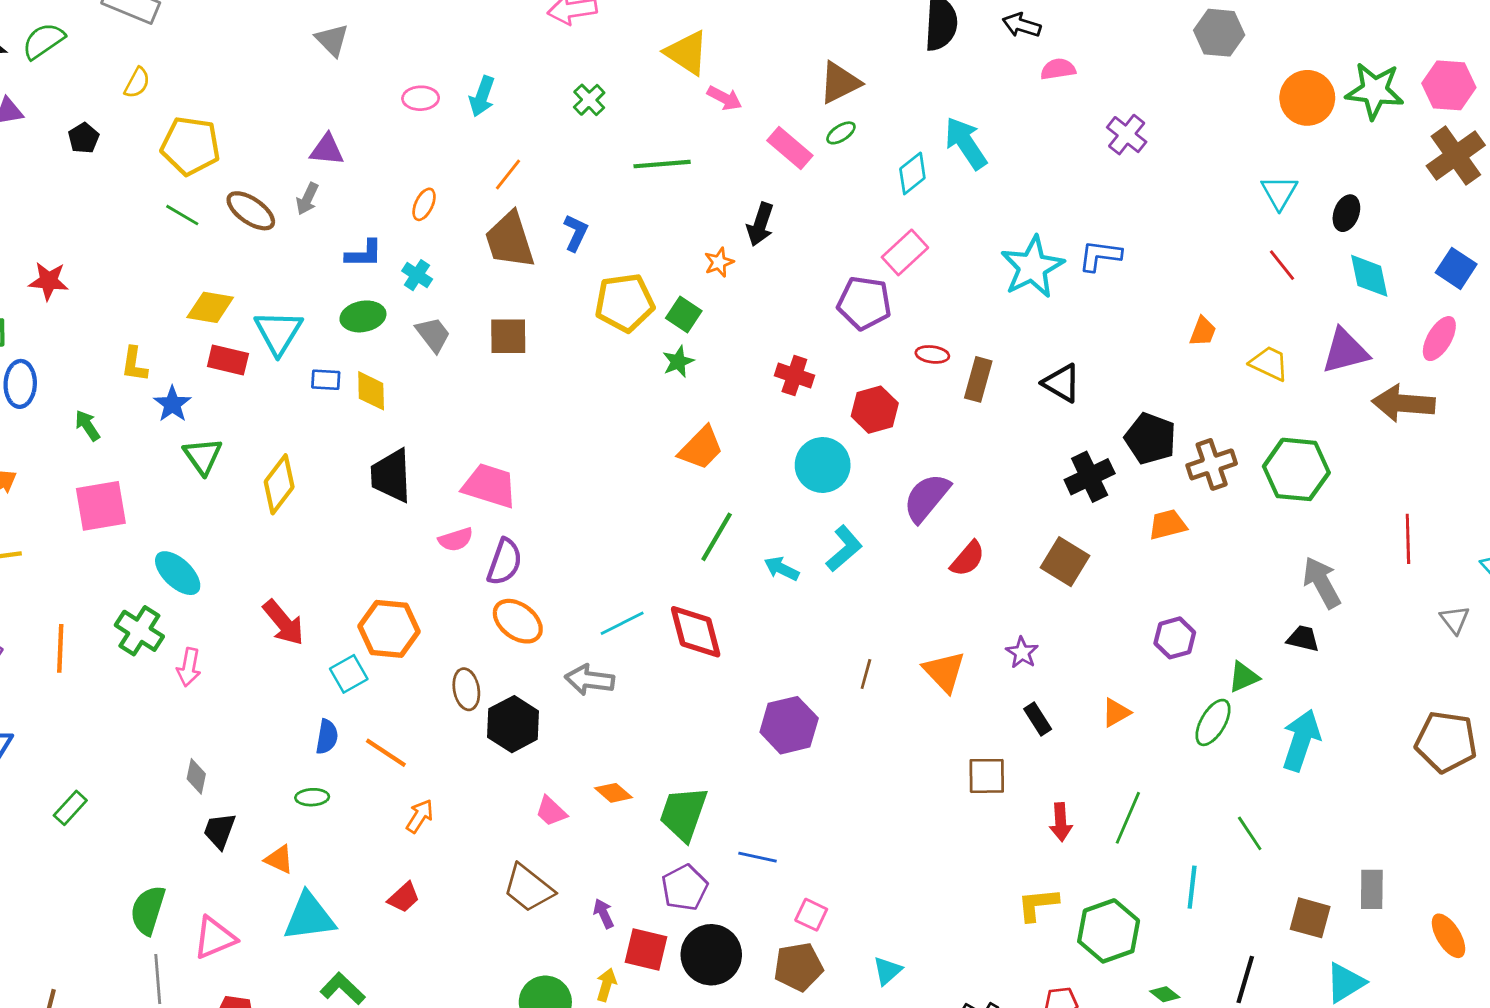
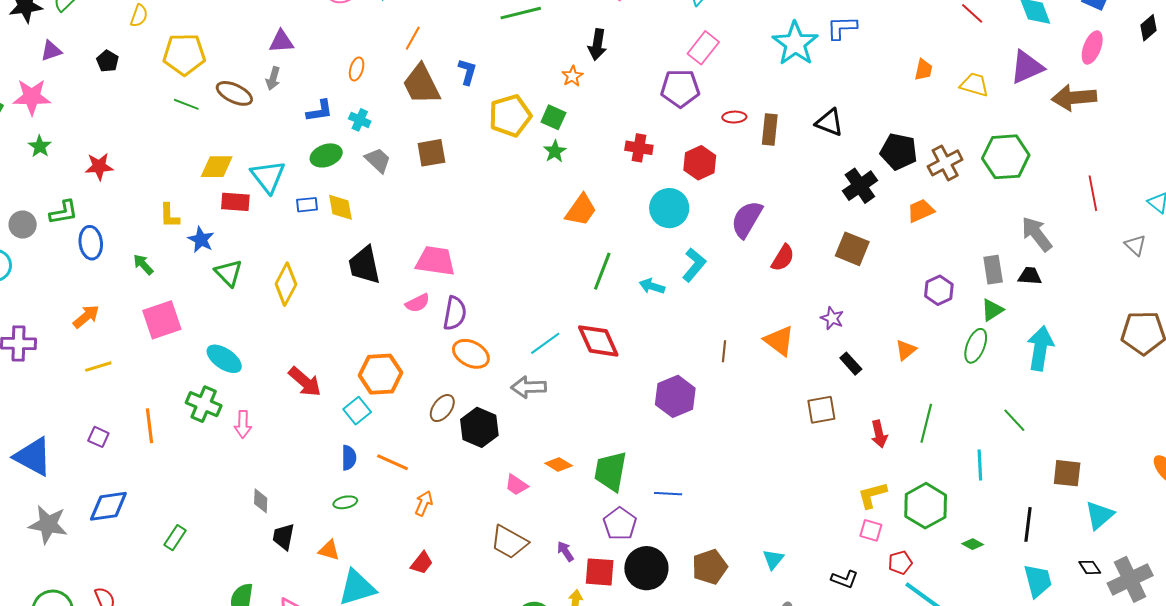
brown ellipse: (466, 689) -> (442, 408), turned 56
gray rectangle: (1372, 889) -> (993, 270), moved
pink square: (811, 915) -> (871, 530), moved

